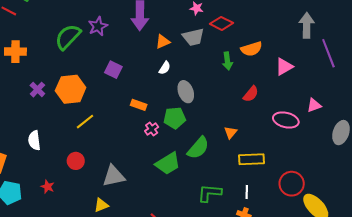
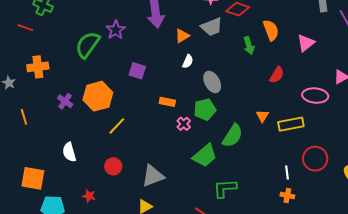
orange semicircle: (252, 49) -> (271, 30), turned -85
yellow rectangle: (251, 159) -> (291, 124), moved
red circle: (292, 184) -> (315, 159), moved
green L-shape: (210, 193) -> (225, 188), moved

